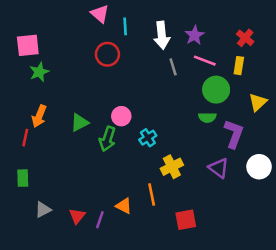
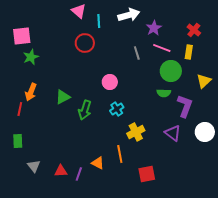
white arrow: (162, 35) -> (129, 15), moved, turned -100
pink circle: (121, 116) -> (110, 82), moved
gray triangle: (43, 210) -> (34, 166), turned -40
red triangle: (77, 216) -> (61, 171), turned 48

